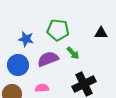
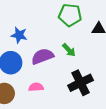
green pentagon: (58, 30) -> (70, 15), moved

